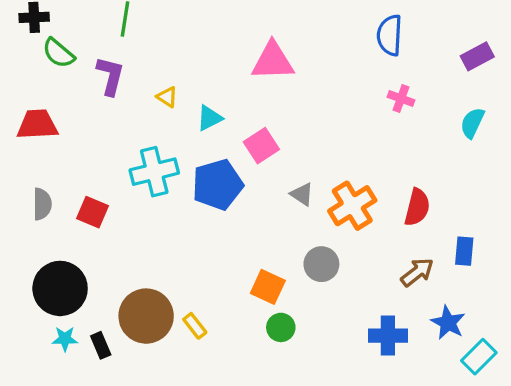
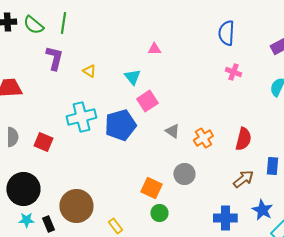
green semicircle: (58, 53) -> (33, 25), moved
pink triangle: (273, 61) -> (154, 49), size x0.5
cyan triangle: (209, 118) -> (132, 77), moved, turned -42
orange cross: (352, 206) -> (203, 138), size x0.7
yellow rectangle: (195, 326) -> (115, 226), moved

